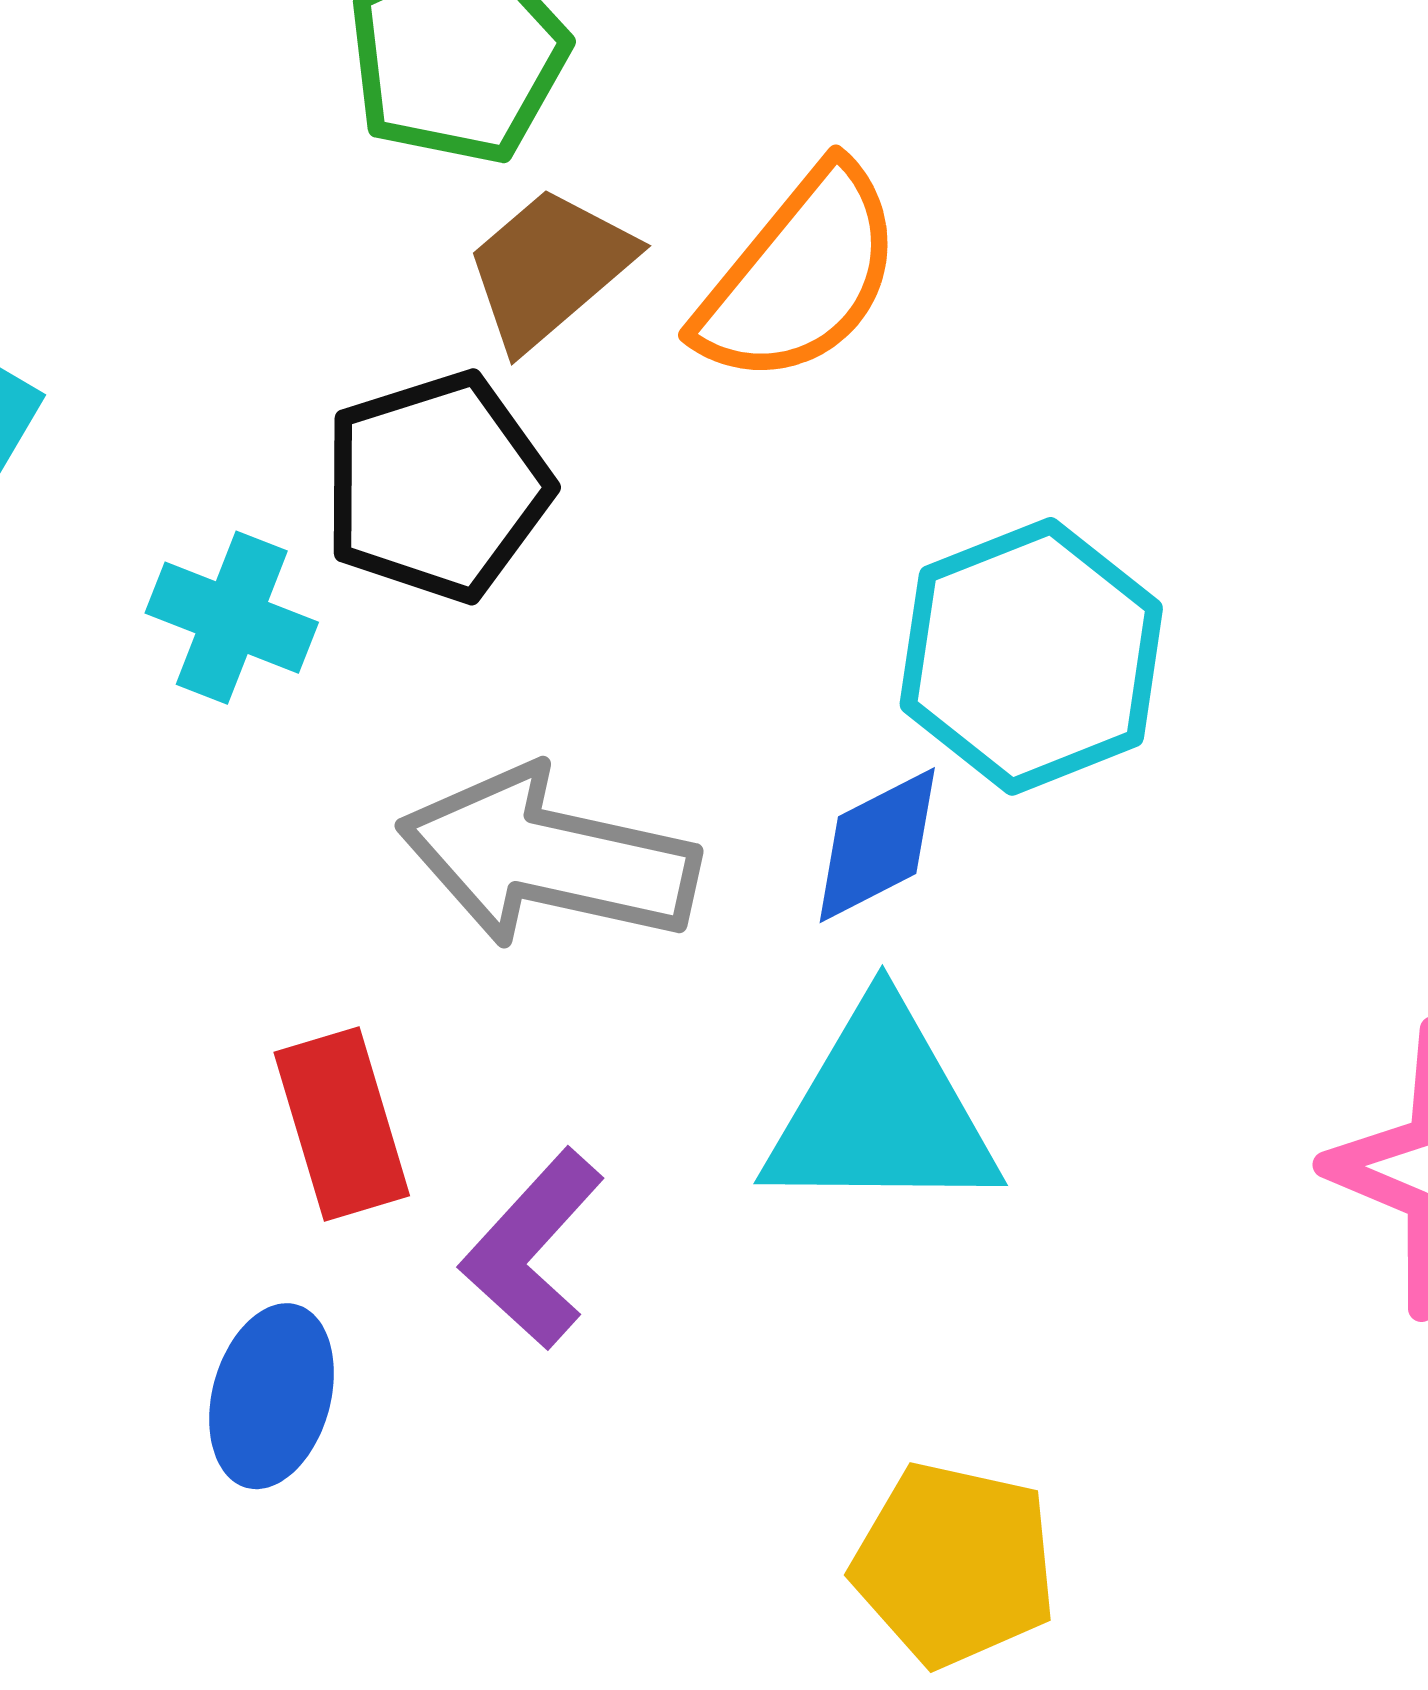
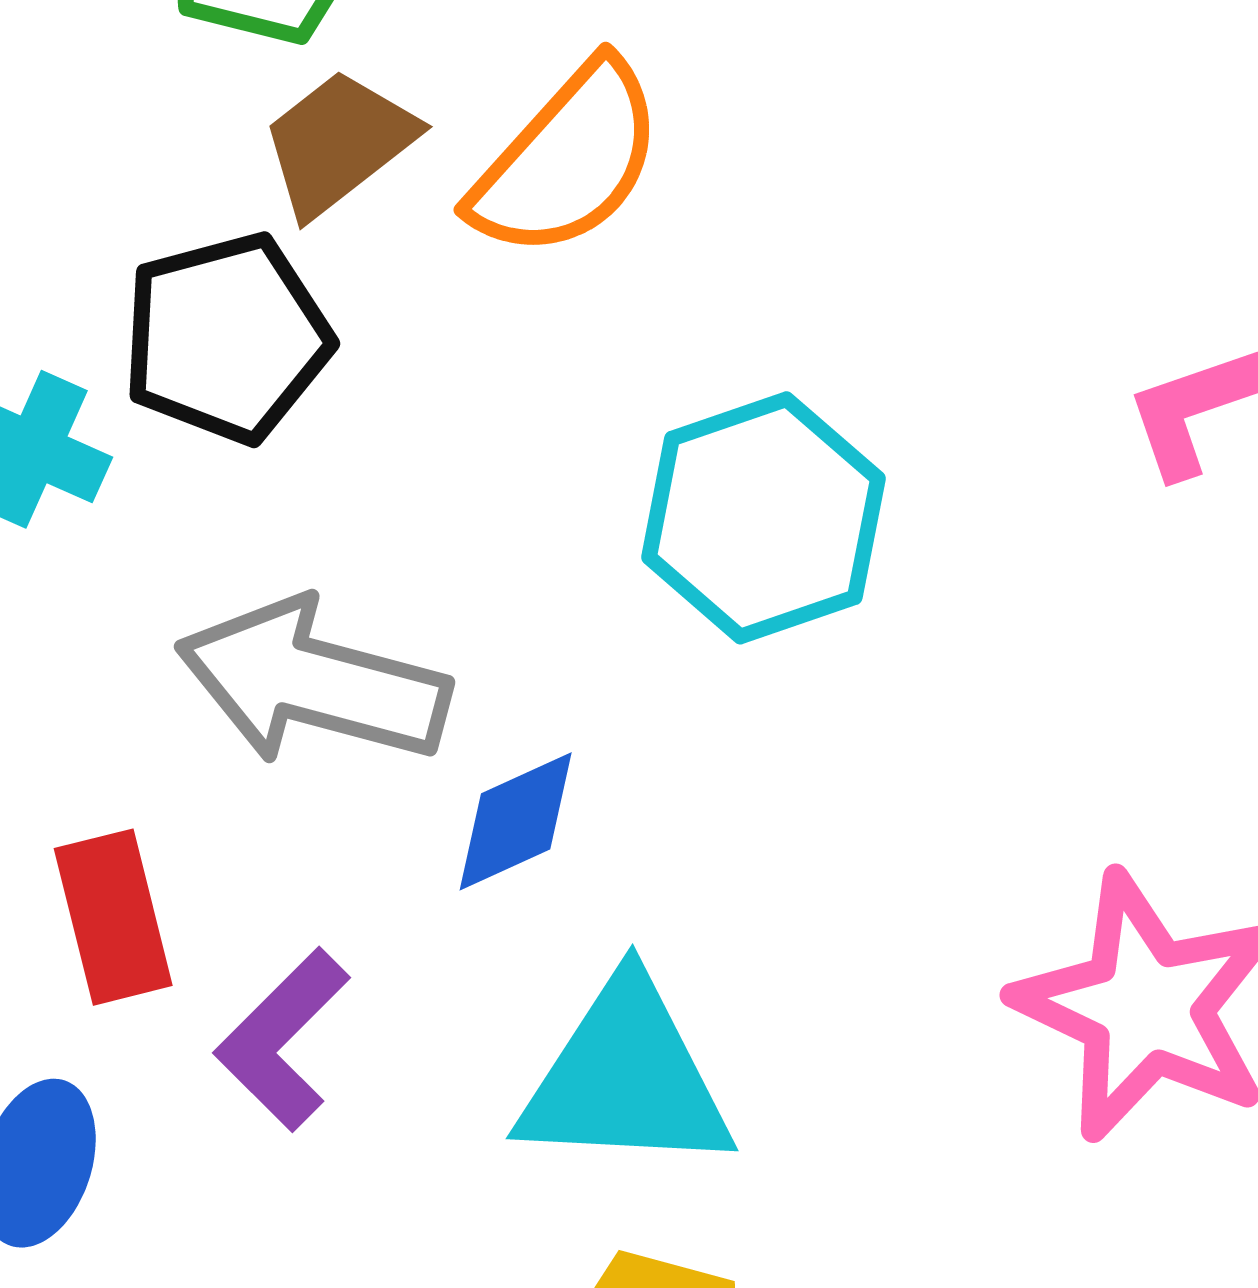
blue diamond: (877, 845) -> (516, 821), moved
cyan triangle: (881, 1111) -> (626, 1078), moved

